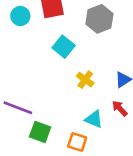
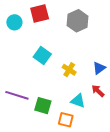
cyan square: (64, 47) -> (42, 56), moved
green square: (40, 132) -> (43, 106), moved

